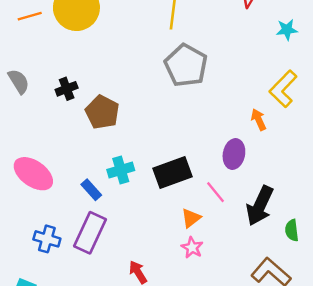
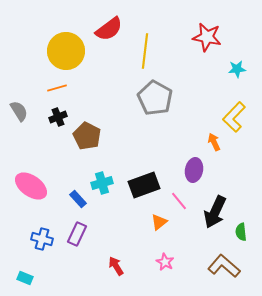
orange line: (30, 16) -> (57, 88), moved
purple rectangle: (90, 233) -> (77, 234), size x0.7
pink star: (192, 248) -> (165, 262), moved

